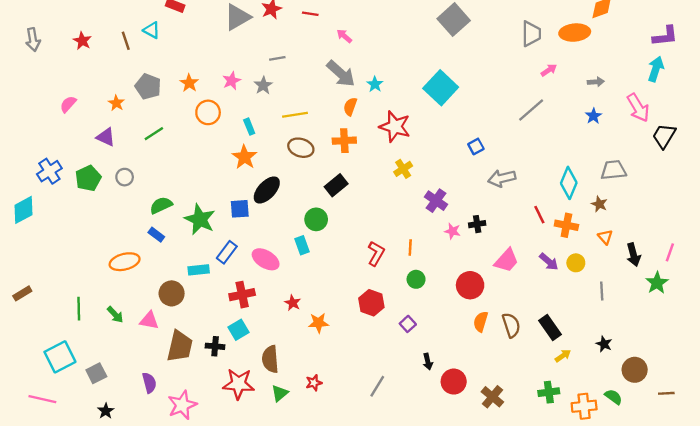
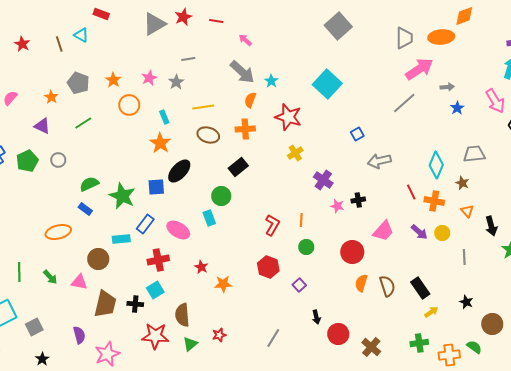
pink arrow: (549, 70) -> (419, 69), size x2.0
gray arrow: (596, 82) -> (447, 87), moved

